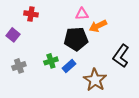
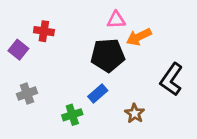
red cross: (31, 14) -> (44, 31), moved
green cross: (51, 61) -> (72, 115), moved
brown star: (95, 80) -> (135, 113), size x0.6

